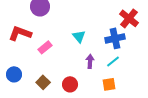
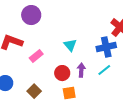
red circle: (70, 84) -> (62, 73), moved
orange square: (109, 84) -> (69, 93), moved

